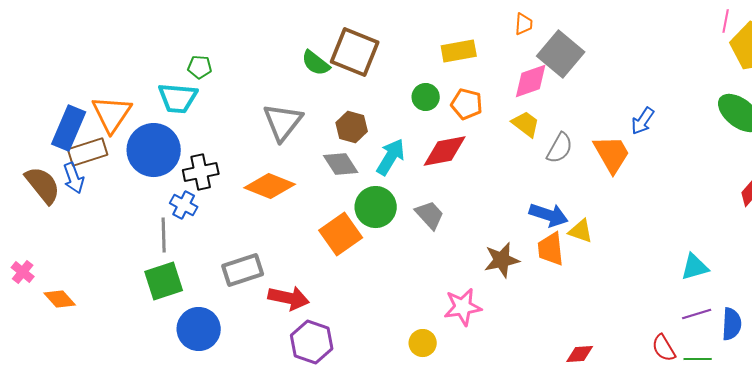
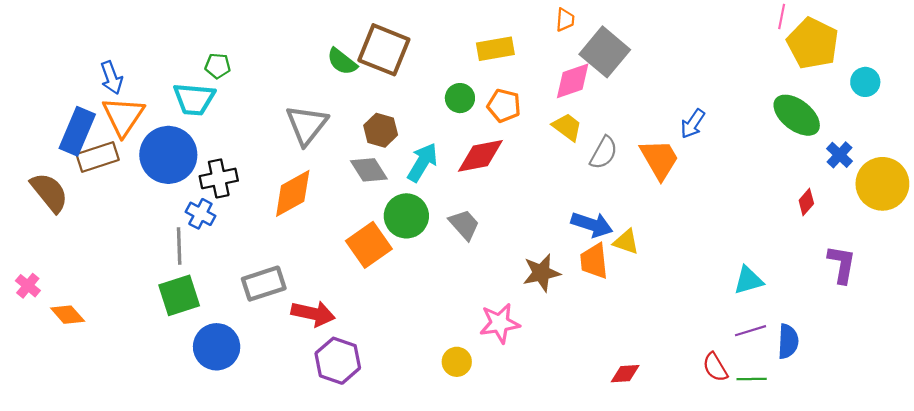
blue arrow: (74, 178) -> (112, 78), moved
orange diamond: (270, 186) -> (293, 193), turned -51

